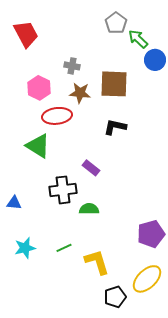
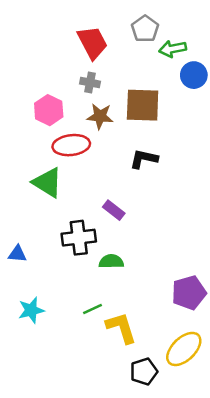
red trapezoid: (26, 34) -> (92, 43), moved
green arrow: (138, 39) -> (173, 49), turned -55
green line: (64, 248) -> (92, 309), moved

